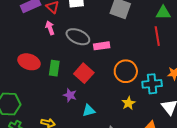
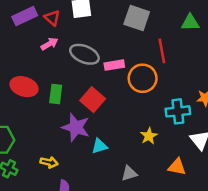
pink arrow: (50, 28) -> (49, 44), turned 80
red line: (157, 36) -> (162, 51), moved
orange circle: (126, 71) -> (143, 78), moved
purple star: (70, 95) -> (76, 127), size x1.6

